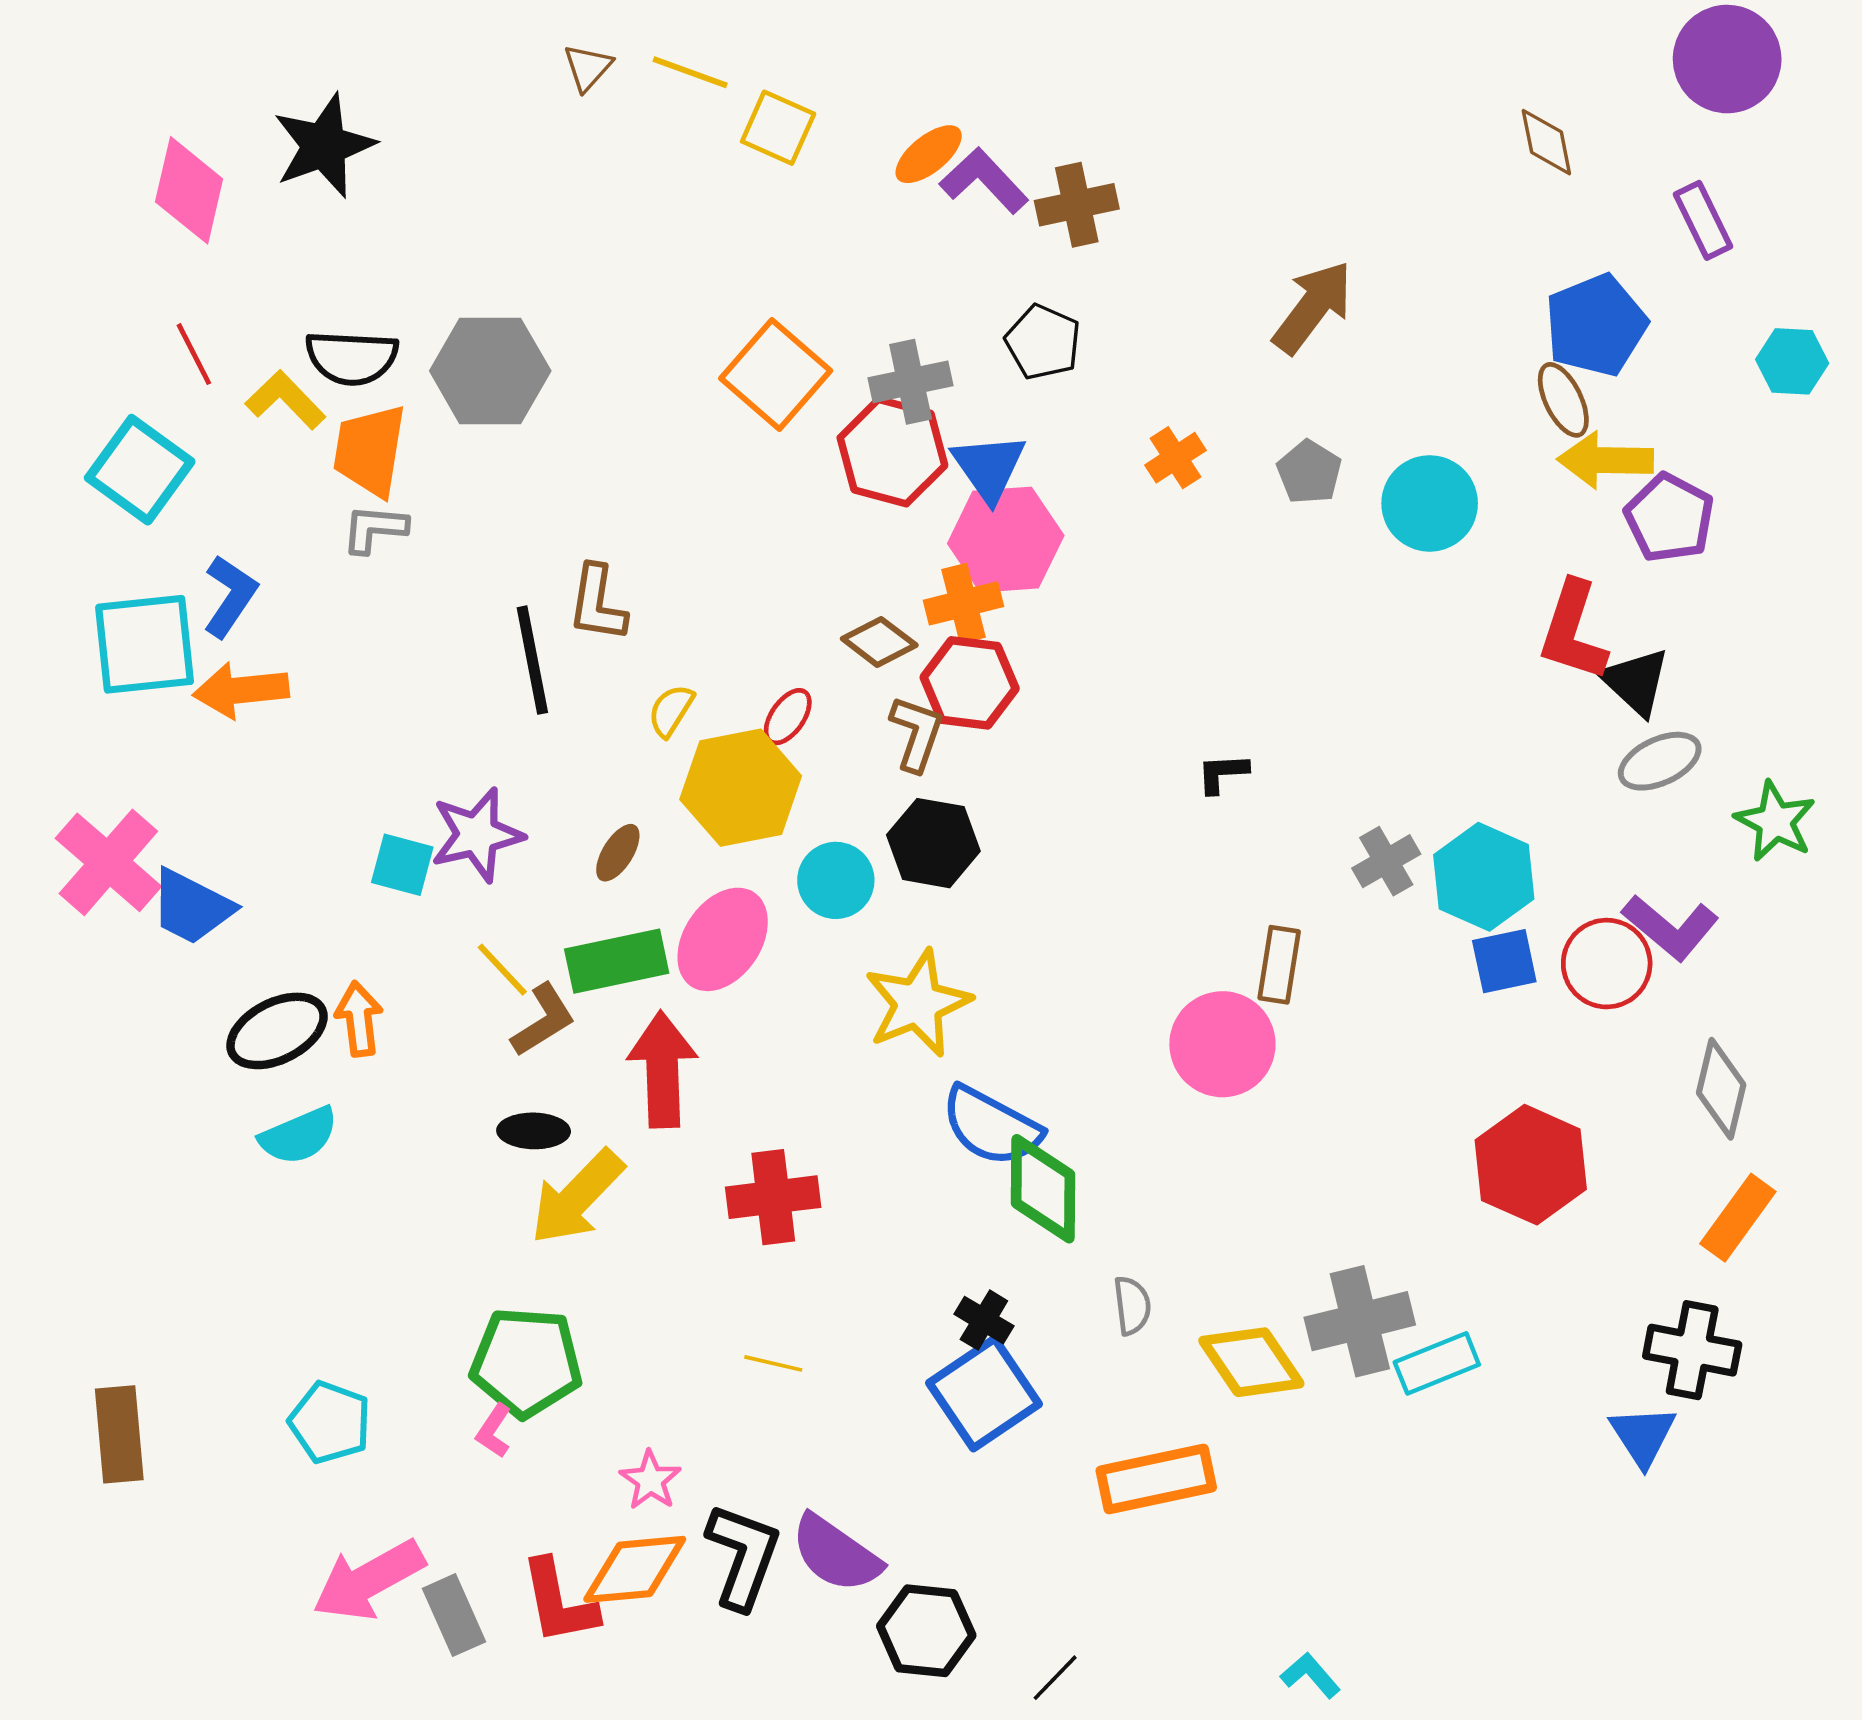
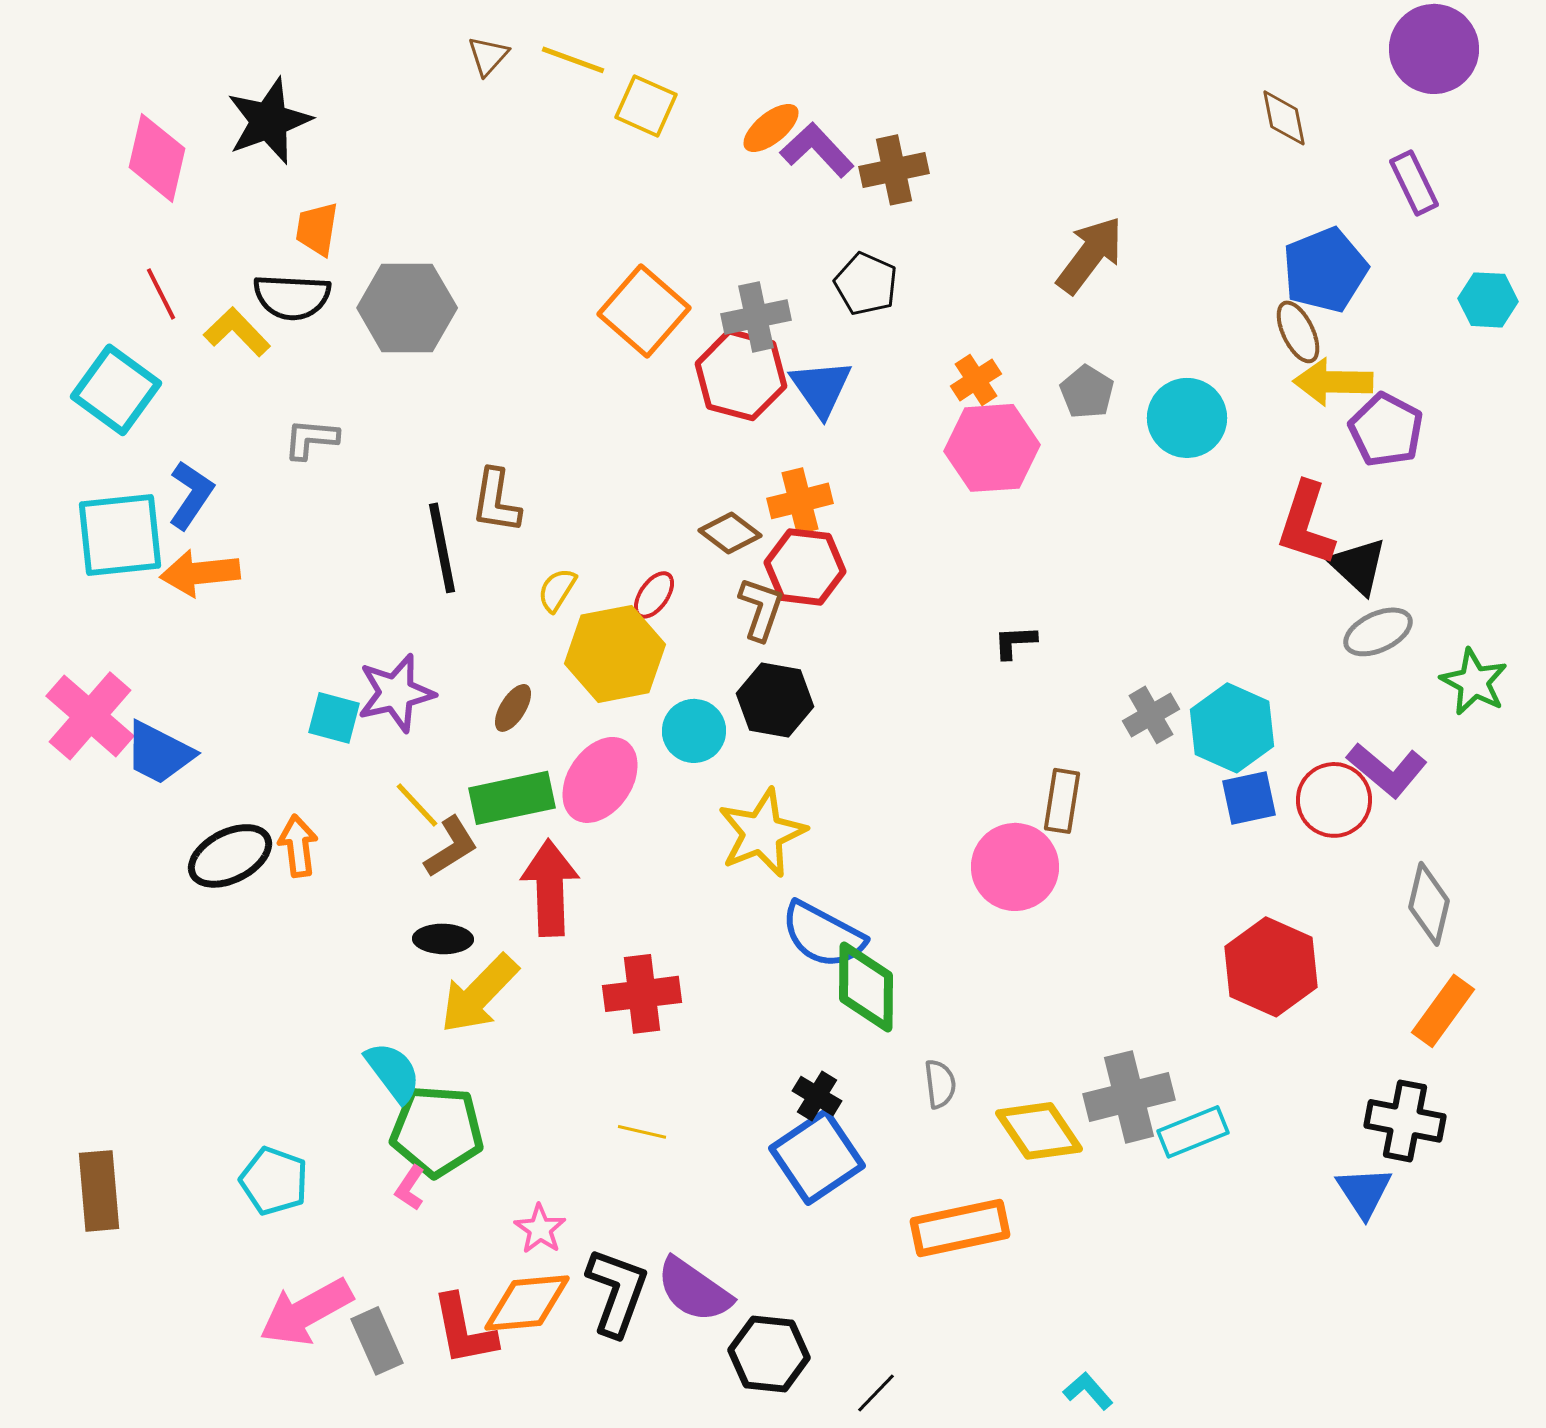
orange trapezoid: (370, 450) -> (317, 229), moved, size x0.7
pink hexagon: (1006, 540) -> (992, 448), moved
cyan semicircle: (299, 1136) -> (393, 1072), moved, turned -104

